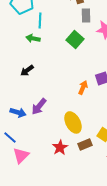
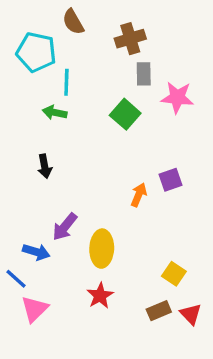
black arrow: (27, 70) -> (45, 166), turned -64
blue arrow: (18, 112) -> (36, 252), moved
yellow ellipse: (73, 122) -> (102, 249), moved, turned 30
brown rectangle: (85, 144) -> (159, 311), moved

